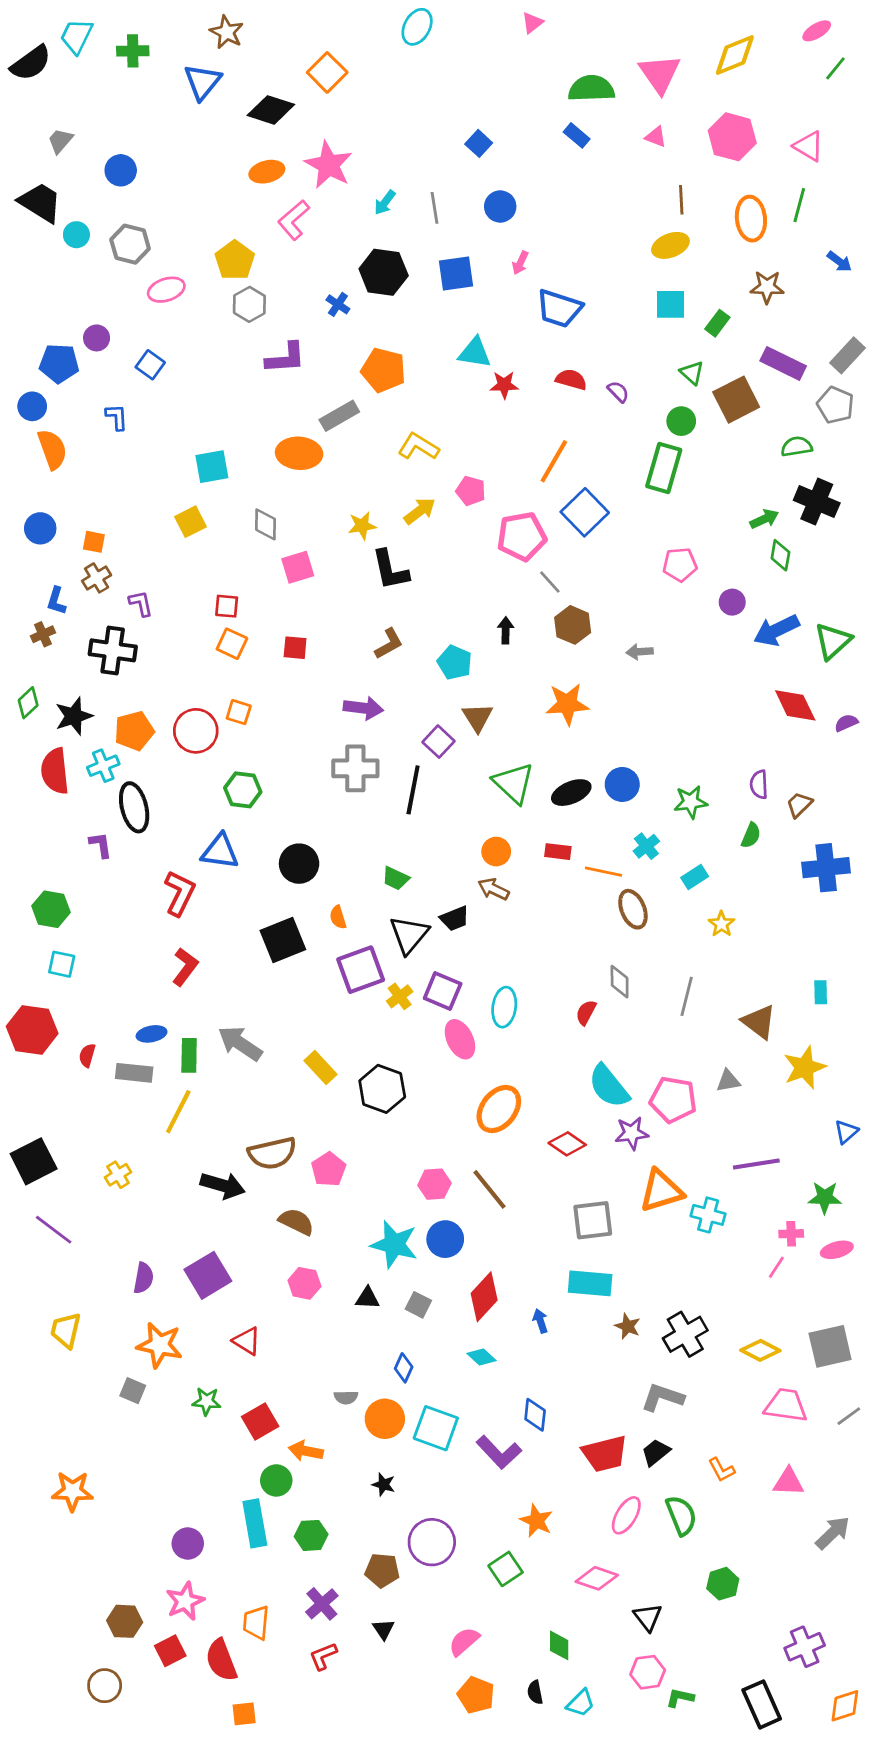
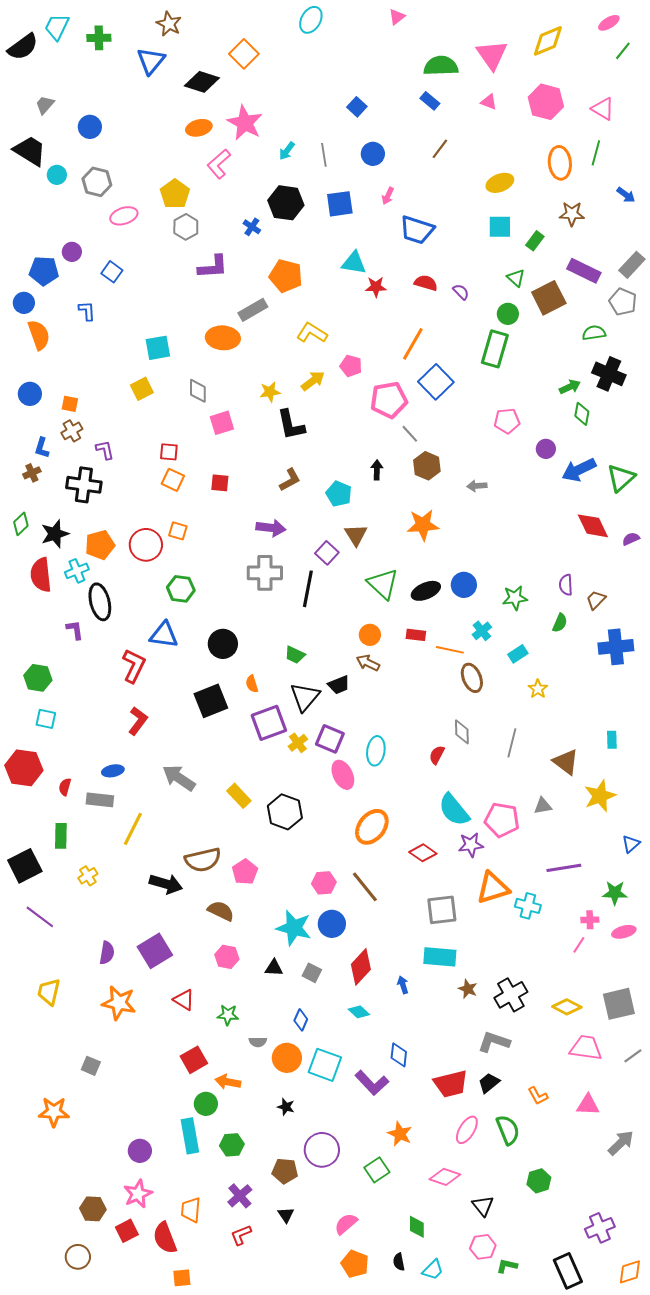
brown line: (681, 200) -> (440, 149), moved, turned 40
green rectangle: (189, 1055) -> (61, 836), moved
gray square: (133, 1391) -> (91, 1066), moved
green star: (207, 1401) -> (228, 1015), moved

